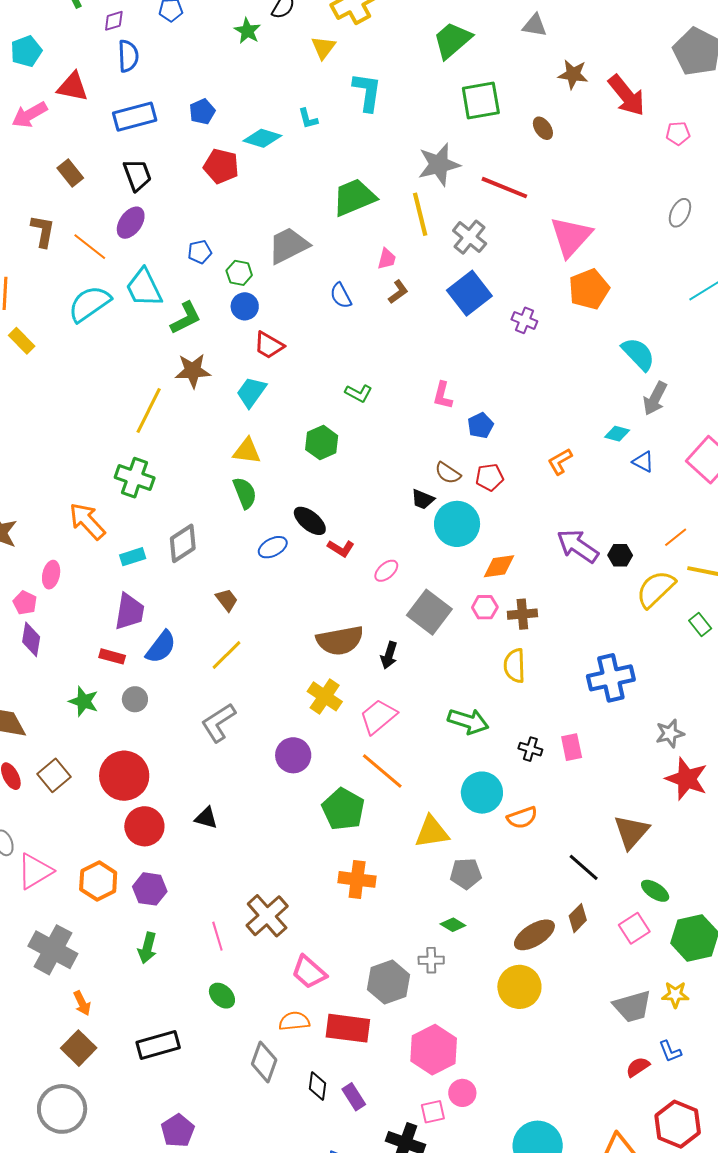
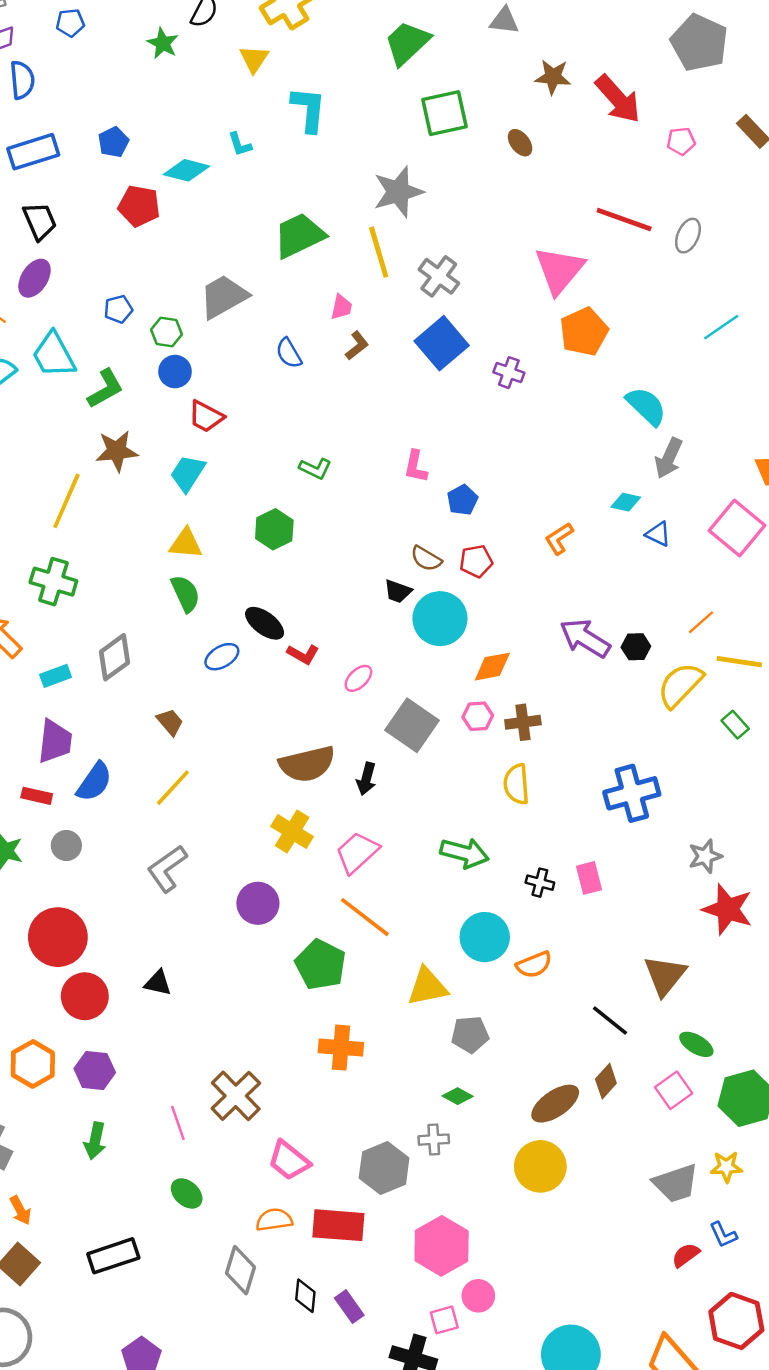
red line: (504, 188) -> (624, 220), moved

